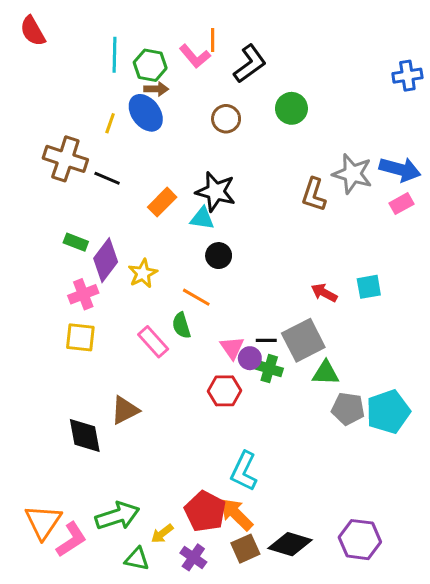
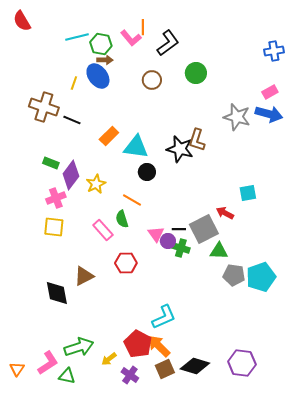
cyan line: (115, 55) -> (77, 37), turned 75
black star: (216, 192) -> (180, 149), moved
brown L-shape: (314, 195) -> (197, 140), moved
pink rectangle: (402, 204) -> (270, 92), moved
cyan triangle: (202, 218) -> (136, 147), size x1.5
red arrow: (324, 293) -> (225, 213), moved
red hexagon: (225, 391) -> (126, 263), moved
cyan L-shape: (244, 471) -> (164, 317), turned -140
orange triangle: (43, 522) -> (17, 369), moved, size x0.6
green triangle: (137, 559) -> (67, 376), moved

